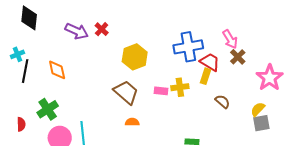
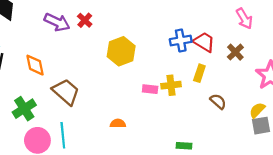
pink arrow: (230, 39) -> (244, 19), moved
blue cross: (188, 47) -> (181, 41), size x0.7
red trapezoid: (210, 62) -> (204, 42), moved
brown trapezoid: (126, 92) -> (66, 92), moved

